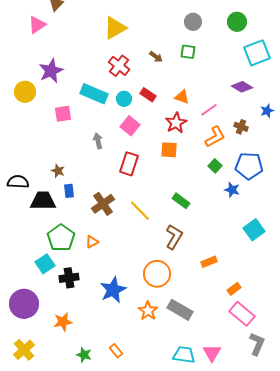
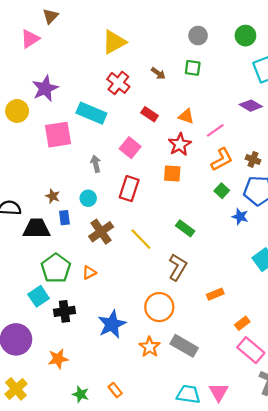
cyan circle: (124, 99) -> (88, 198), moved
pink square: (63, 114) -> (58, 135), size x1.5
brown cross: (241, 127) -> (253, 159), moved

